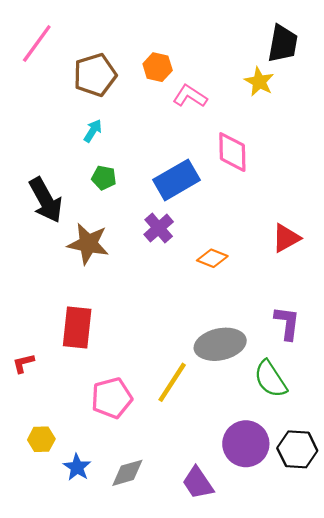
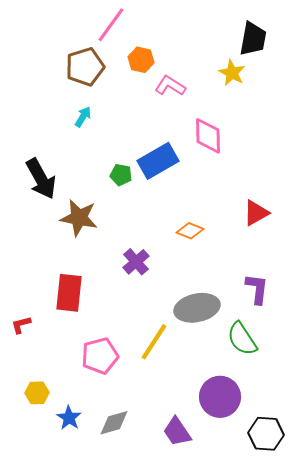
pink line: (37, 44) -> (111, 25), moved
green pentagon: (104, 178) -> (121, 175), moved
purple cross: (159, 228) -> (136, 262), moved
black hexagon: (297, 449) -> (266, 434), moved

